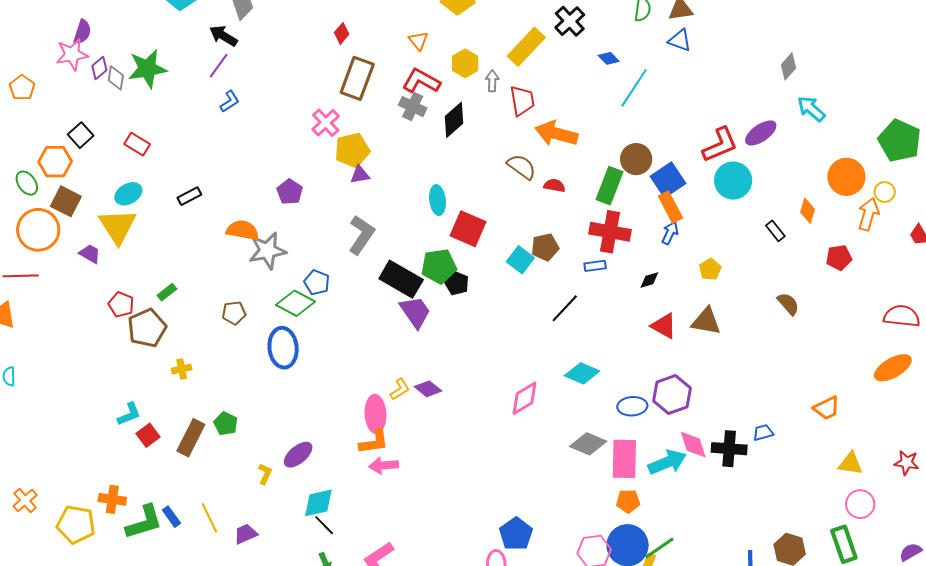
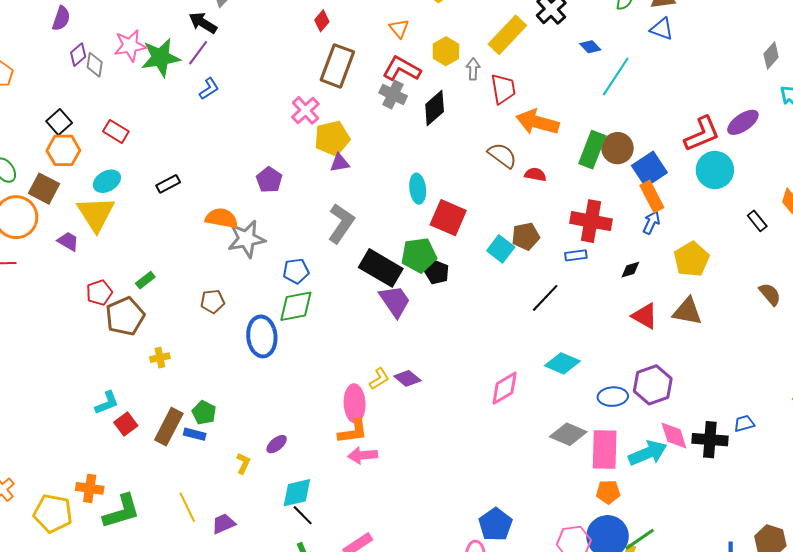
pink star: (72, 54) -> (130, 46), moved
green star: (147, 69) -> (161, 58), moved
orange hexagon: (55, 162) -> (63, 150), moved
green rectangle: (610, 186) -> (592, 150), moved
yellow pentagon: (710, 269) -> (691, 259), size x1.6
blue pentagon: (317, 282) -> (296, 271), turned -30
green diamond: (296, 303) -> (296, 306), moved, turned -39
red pentagon: (121, 305) -> (99, 293), turned 30
purple ellipse: (298, 455) -> (277, 444), size x0.7
blue rectangle: (171, 517) -> (195, 434), moved, turned -40

